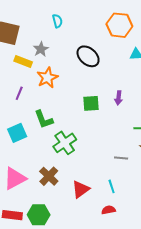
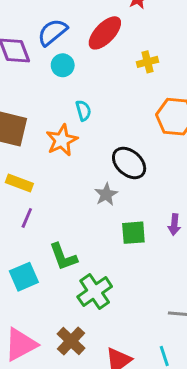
gray star: (41, 49) -> (106, 194), moved
yellow rectangle: (23, 62) -> (19, 183), moved
orange star: (47, 78) -> (62, 140), moved

